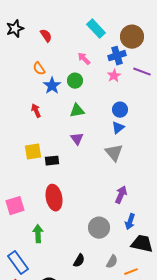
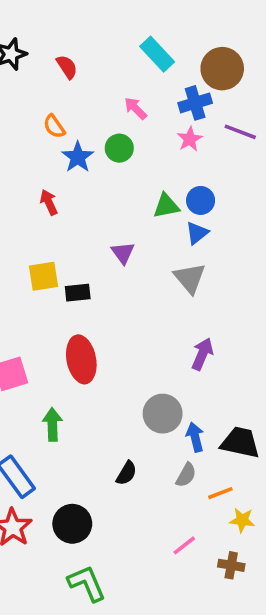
green triangle: (77, 111) -> (166, 206), moved
blue arrow: (130, 222) -> (195, 437), moved, turned 147

